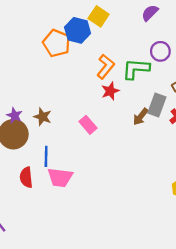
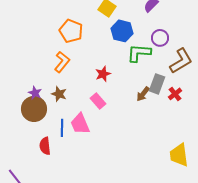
blue hexagon: (78, 30) -> (122, 31), moved
orange L-shape: (106, 67) -> (62, 62), moved
red star: (110, 91) -> (103, 74), moved
pink trapezoid: (60, 177) -> (80, 124), moved, turned 60

